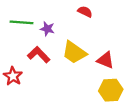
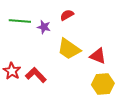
red semicircle: (85, 12) -> (67, 15), moved, turned -56
red L-shape: (39, 55) -> (36, 75), moved

